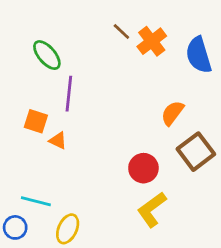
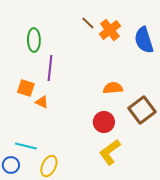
green ellipse: (47, 55) -> (34, 40), turned 40
orange semicircle: (172, 113) -> (113, 88), moved, turned 48

